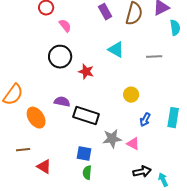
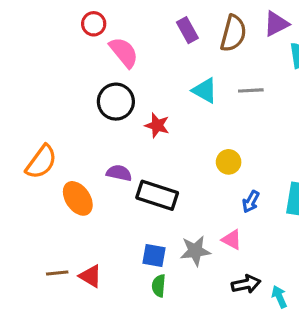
pink semicircle: (65, 26) -> (124, 52), size x1.5
gray line: (154, 57) -> (251, 90), moved
gray star: (112, 139) -> (195, 251), moved
brown line: (23, 150) -> (57, 273), moved

